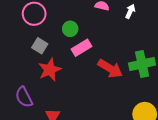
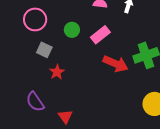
pink rectangle: (81, 48) -> (100, 35), moved
red star: (50, 70) -> (57, 72), size x0.7

